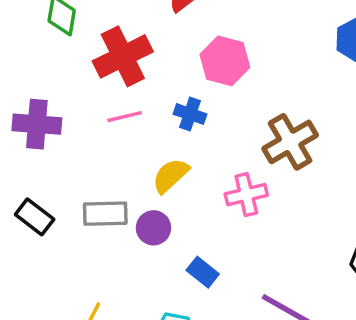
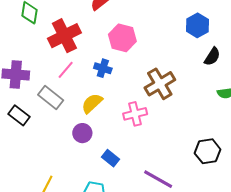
pink line: (125, 117) -> (66, 70), turned -36
gray rectangle: (105, 214) -> (51, 97), moved, turned 40
black rectangle: (35, 217) -> (19, 115), moved

